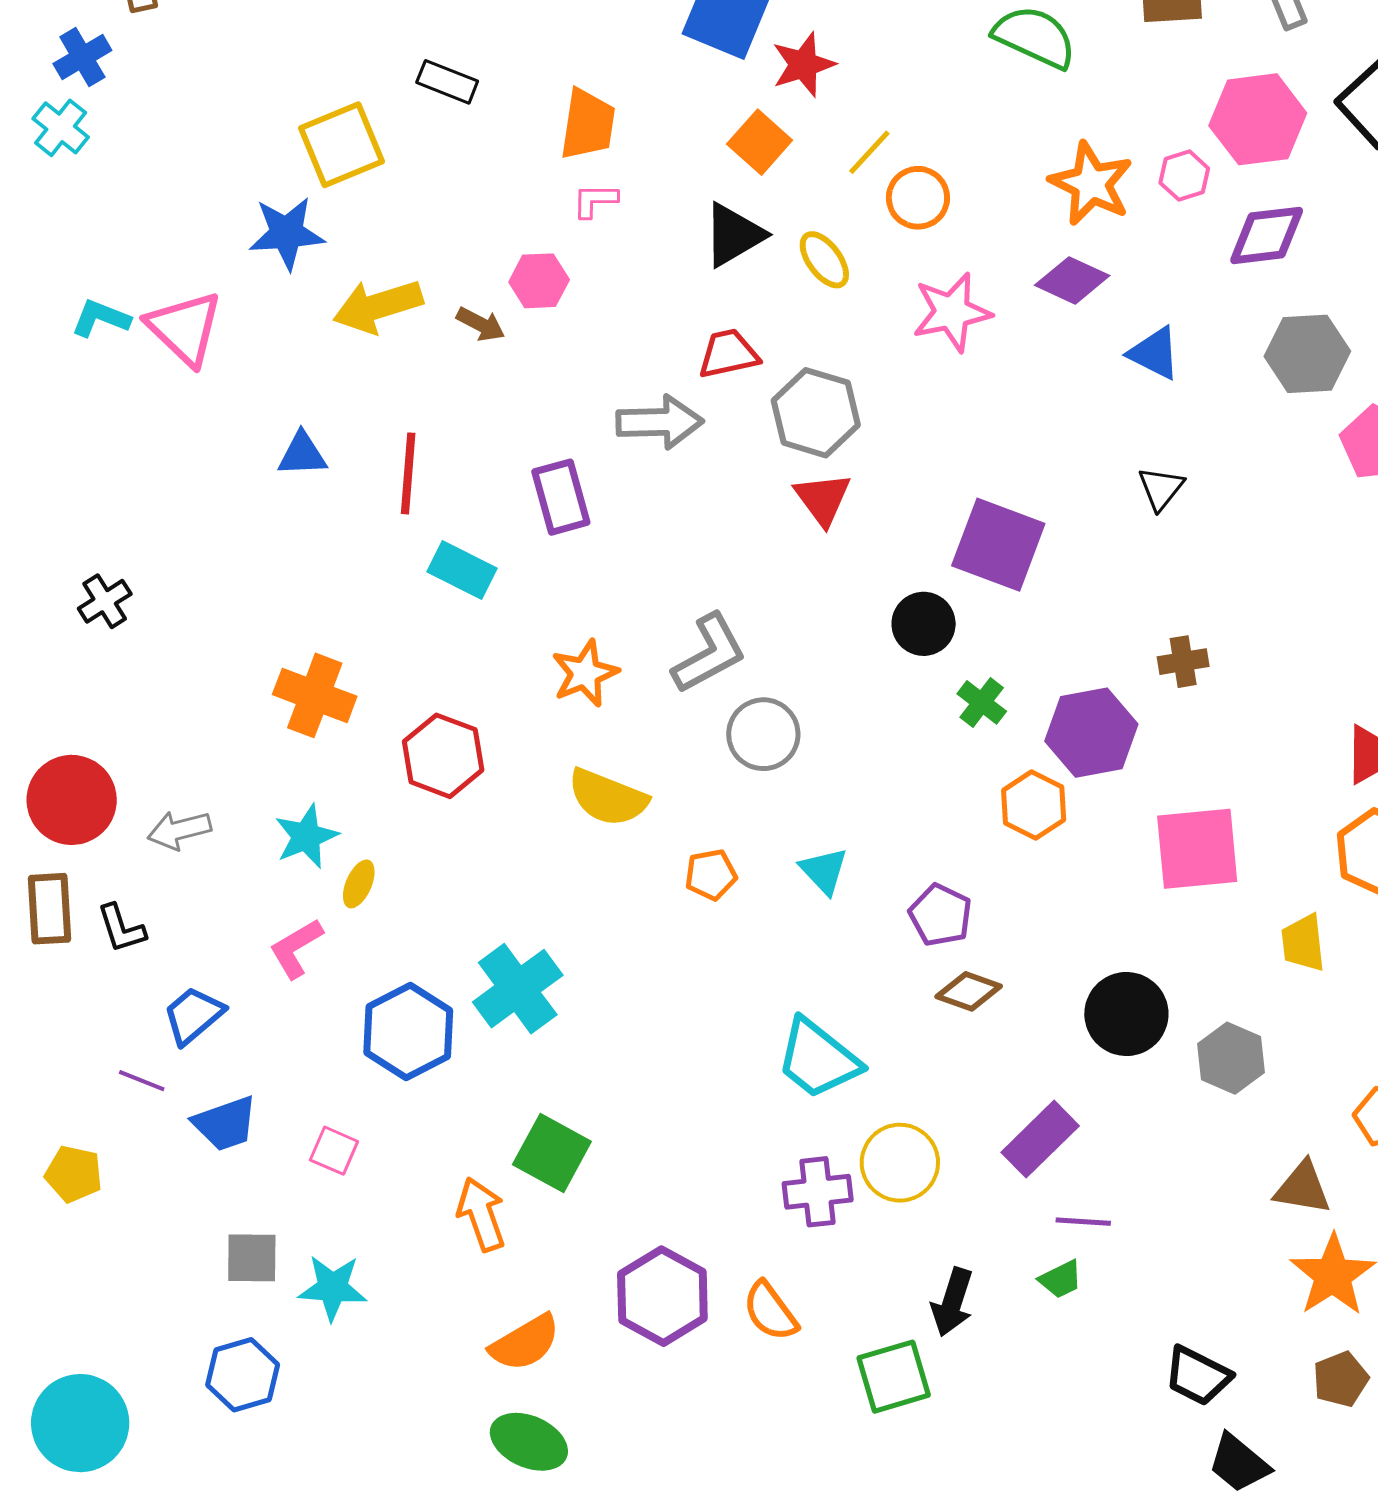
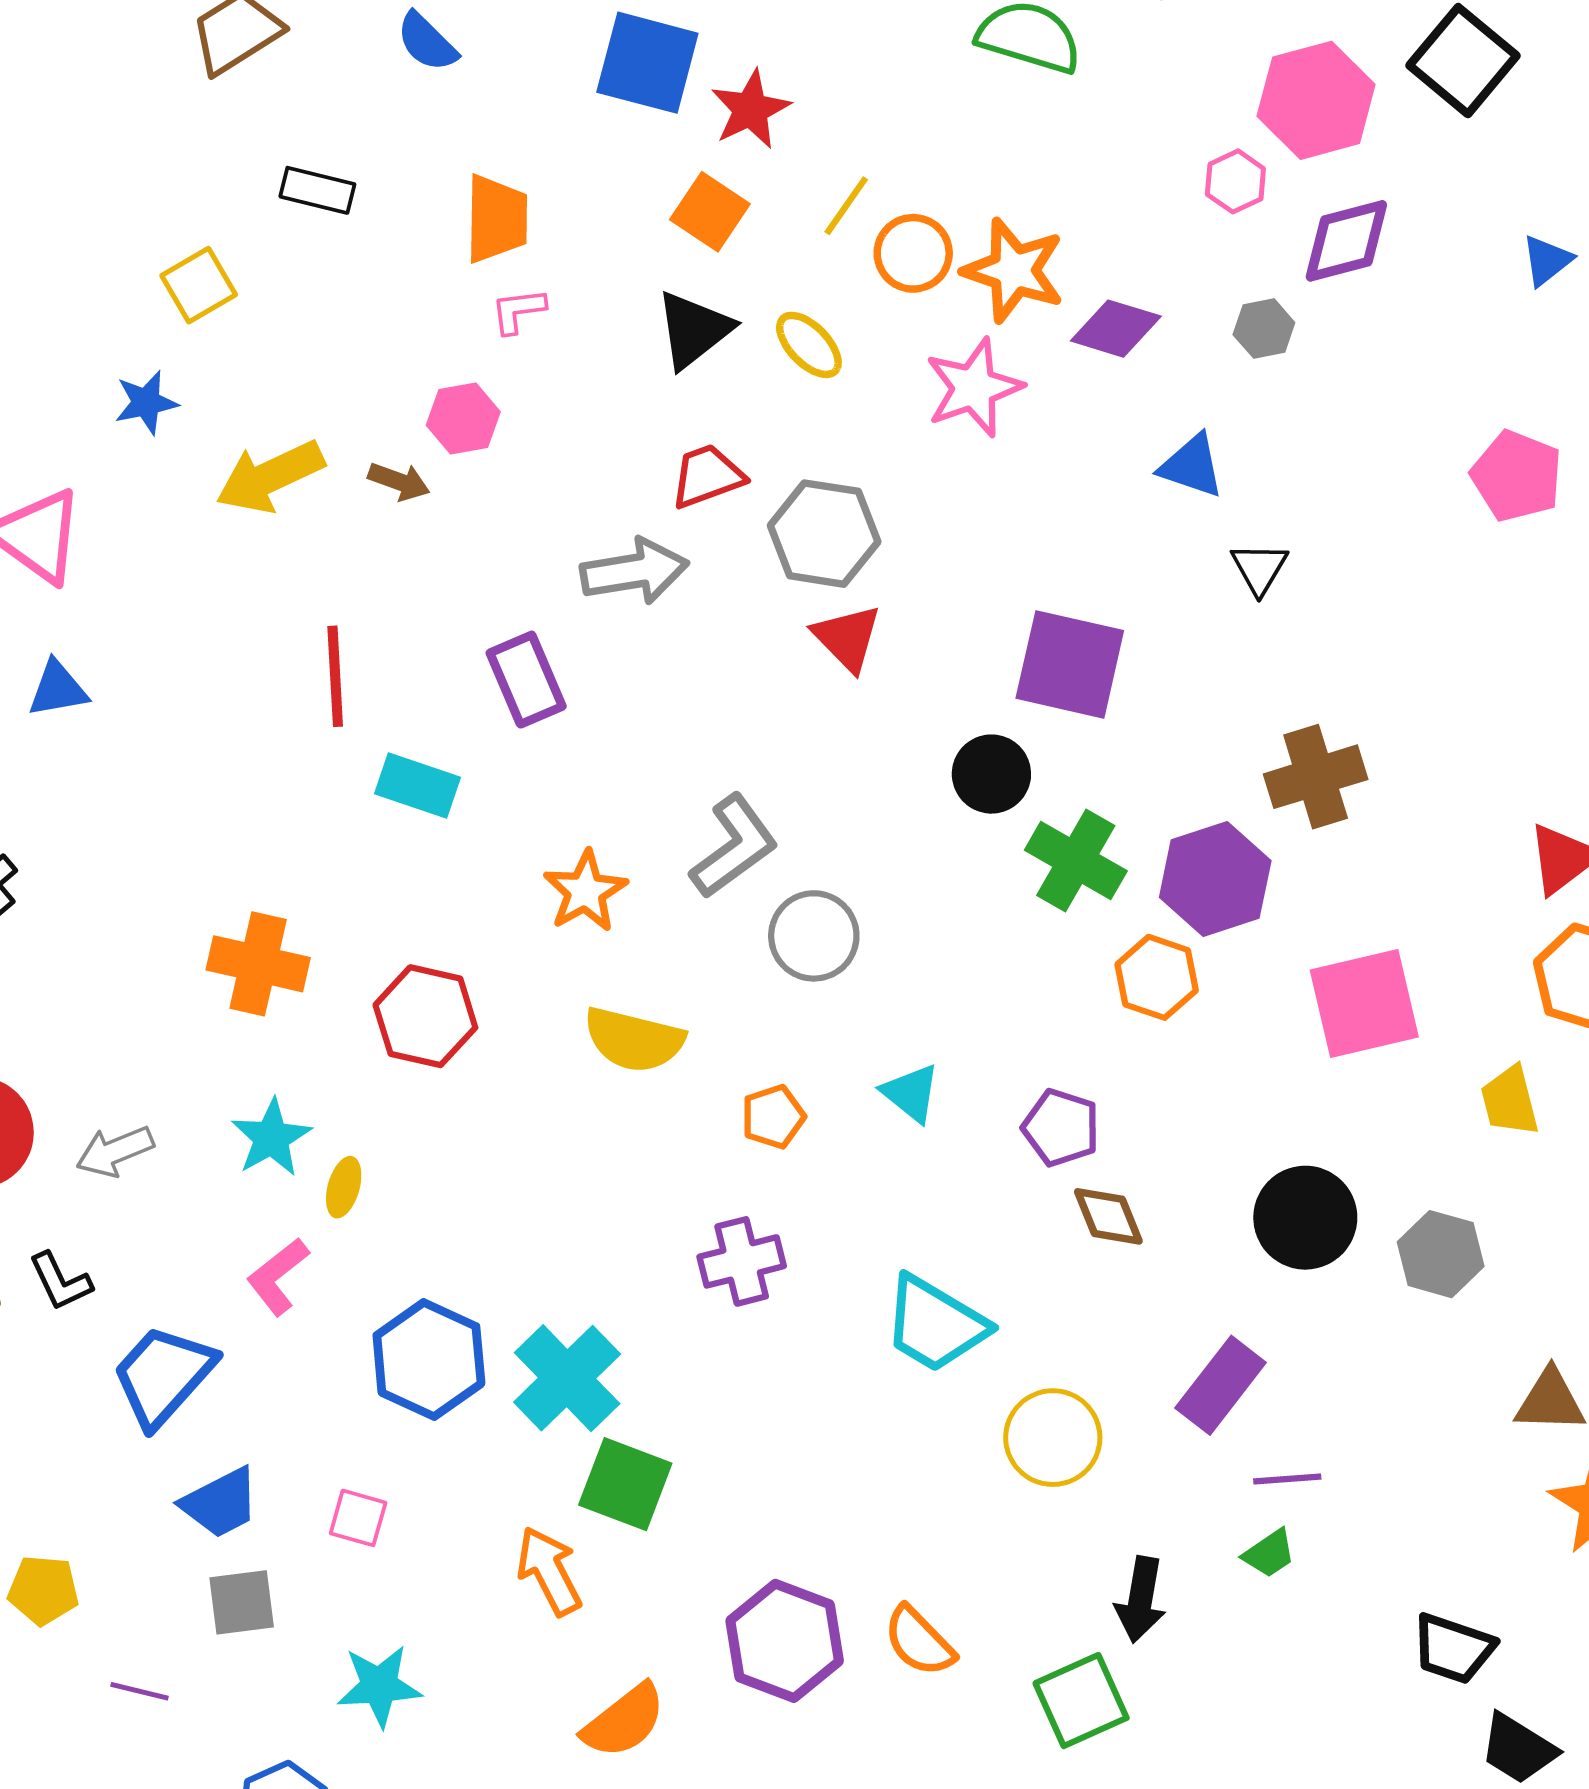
yellow square: (341, 145) -> (199, 285), size x0.7
orange star: (1091, 184) -> (1014, 270), moved
blue star: (287, 233) -> (146, 403), size x0.7
blue triangle: (1154, 353) -> (1192, 466), moved
gray hexagon: (1307, 354) -> (1264, 329), moved, size x0.6
blue triangle: (302, 454) -> (58, 689), moved
brown cross: (1183, 662) -> (1316, 777), size x1.6
green cross: (982, 702) -> (1076, 861), size x1.6
cyan cross: (518, 989) -> (567, 1378), moved
brown diamond: (969, 991) -> (1108, 1216), turned 56
blue trapezoid: (193, 1015) -> (163, 1376), size x1.4
purple line: (142, 1081) -> (140, 1691), moved
purple cross: (818, 1192) -> (742, 1261), moved
gray square: (252, 1258) -> (242, 1602), moved

